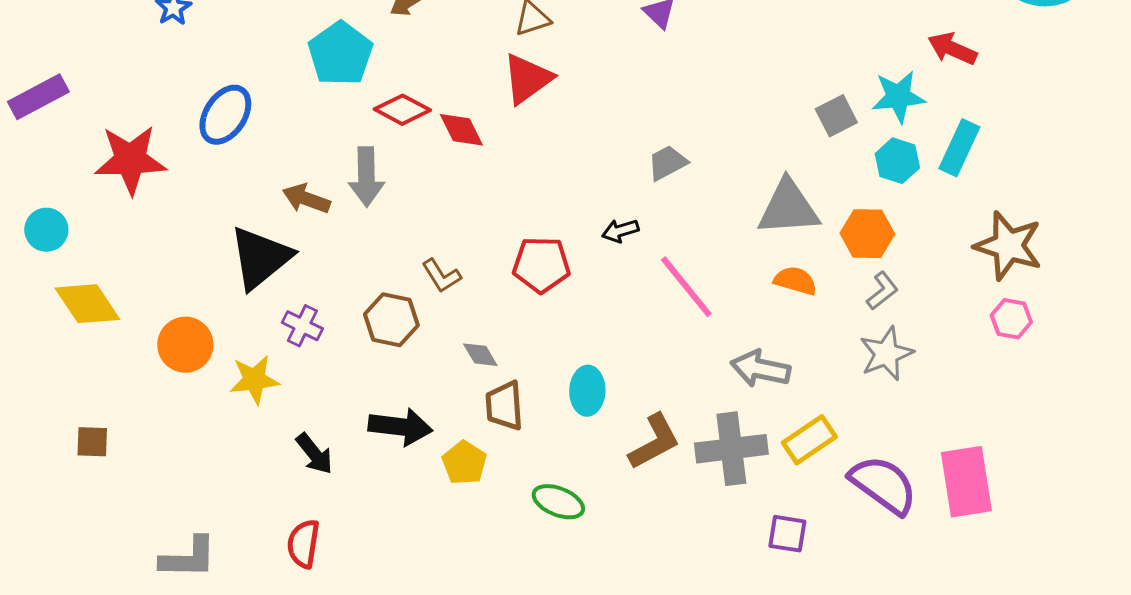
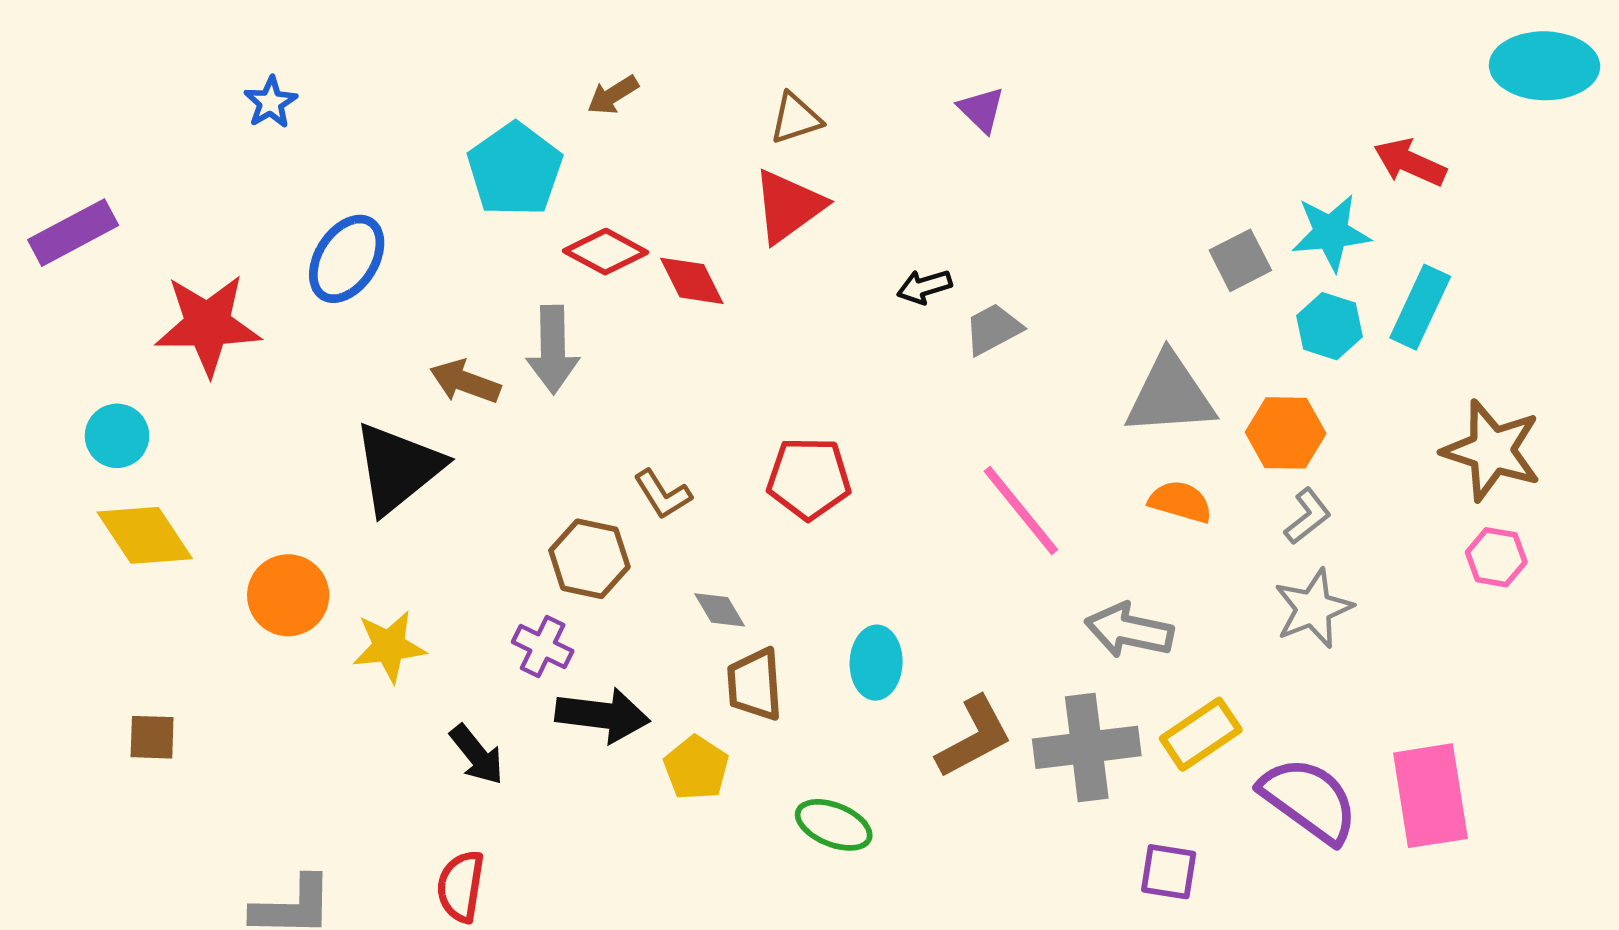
cyan circle: (46, 230) -> (117, 436), moved
black arrow: (620, 231) -> (924, 287), moved
purple cross: (302, 326) -> (543, 646), moved

